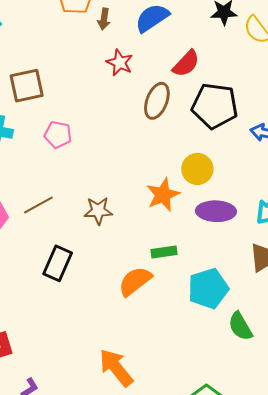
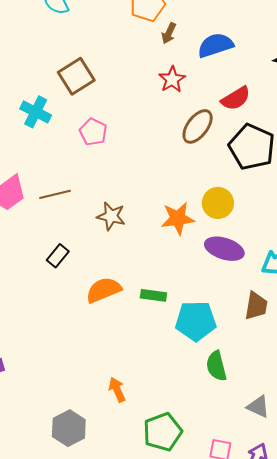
brown square: (27, 86) -> (76, 76), turned -36
green rectangle: (164, 252) -> (153, 295), moved
black rectangle: (58, 263) -> (58, 256), size x0.7
orange semicircle: (135, 281) -> (104, 290), moved
orange arrow: (116, 368) -> (117, 390), moved, size x0.6

